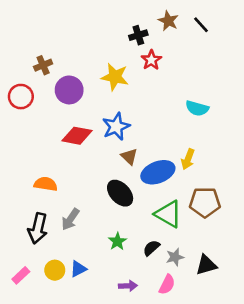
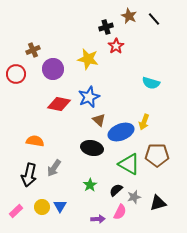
black ellipse: (120, 193) -> (92, 148), turned -35
blue triangle: (78, 269) -> (60, 206), turned -32
pink semicircle: (167, 285) -> (120, 212), moved

